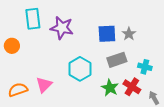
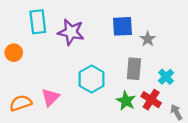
blue square: (107, 34) -> (123, 26), moved
gray rectangle: (117, 60) -> (134, 69), turned -66
cyan cross: (145, 67) -> (166, 77), turned 32

